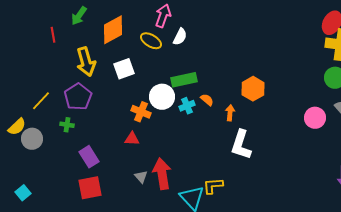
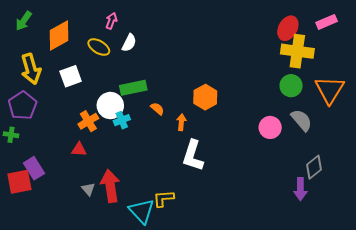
pink arrow: (163, 16) -> (111, 21), size x0.7
cyan cross: (187, 106) -> (122, 120), moved
orange cross: (141, 112) -> (88, 121), turned 36
red square: (90, 188) -> (19, 182), moved

